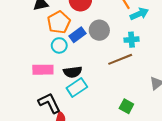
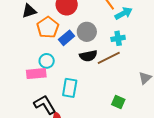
cyan circle: (59, 45) -> (47, 61), moved
black semicircle: (73, 72) -> (88, 56), moved
cyan rectangle: (77, 87) -> (70, 88), turned -42

